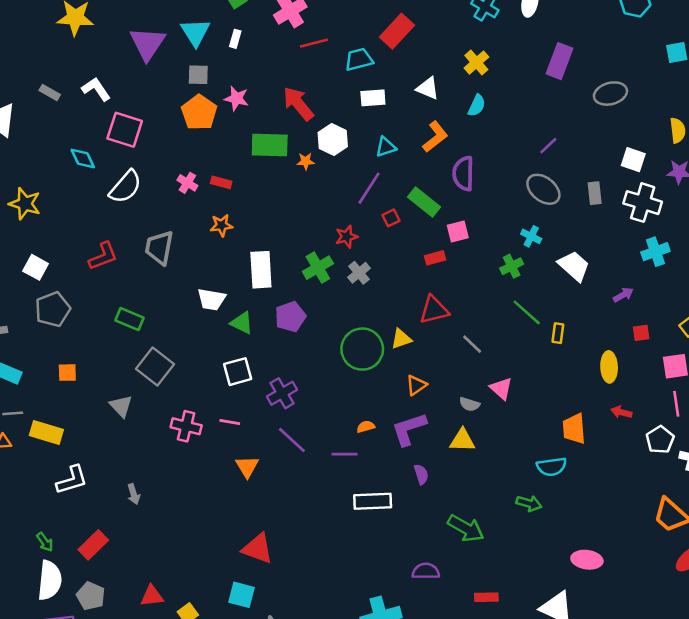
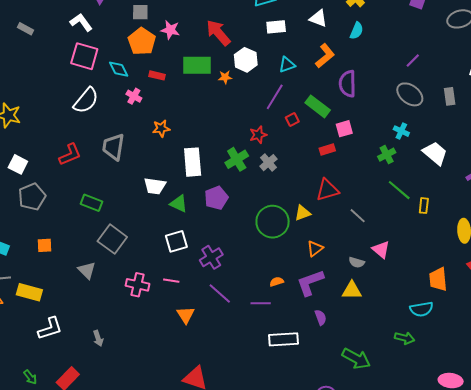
white L-shape: (96, 89) -> (81, 22), moved
cyan diamond: (83, 159) -> (119, 69), moved
red rectangle: (221, 182) -> (157, 75), moved

